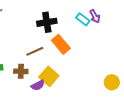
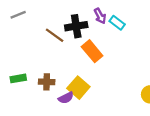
purple arrow: (95, 16) -> (100, 16), moved
brown line: (35, 51) -> (55, 35), moved, turned 60

